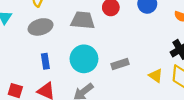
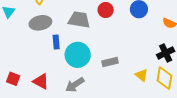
blue rectangle: (45, 61) -> (56, 42), moved

